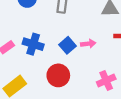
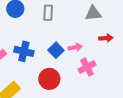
pink cross: (106, 80) -> (87, 67), moved

